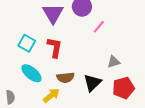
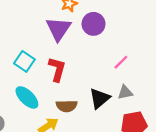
pink line: (99, 27) -> (121, 62), moved
black triangle: (92, 83) -> (100, 98), moved

